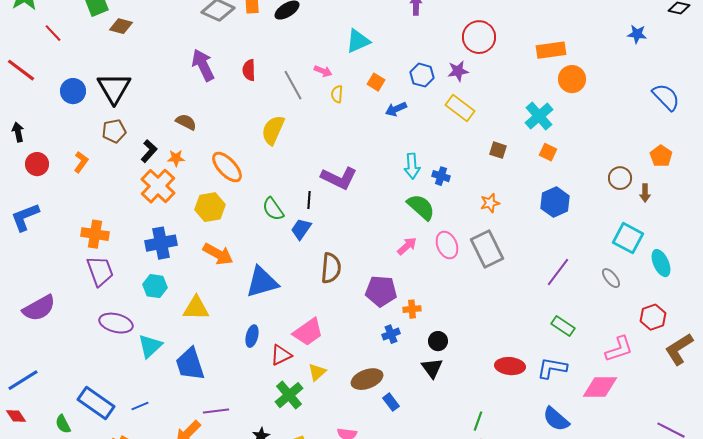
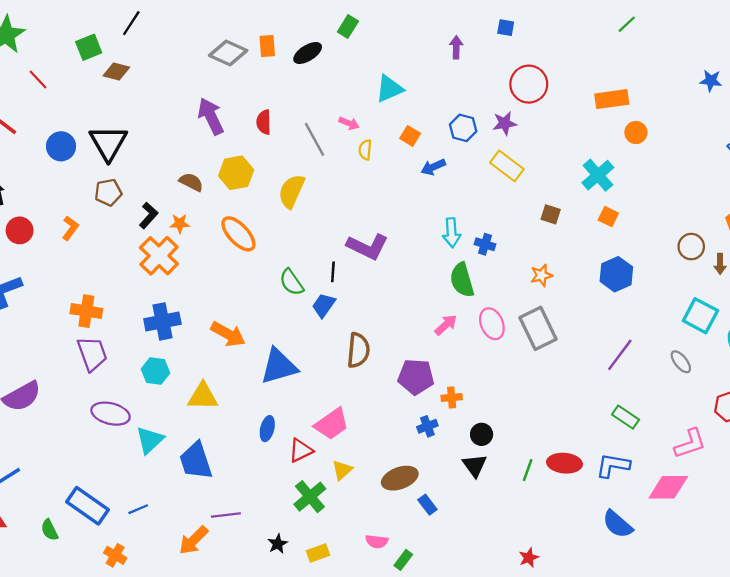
orange circle: (572, 79) -> (636, 132), size x0.7
yellow hexagon: (210, 207) -> (236, 173), moved
green semicircle: (421, 207) -> (462, 280), turned -148
green line: (478, 421) -> (528, 470), moved

